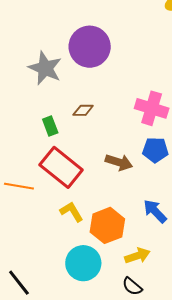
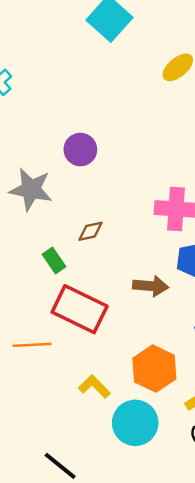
purple circle: (90, 47) -> (80, 150), size x0.6
yellow L-shape: (72, 212) -> (94, 386), moved

